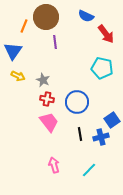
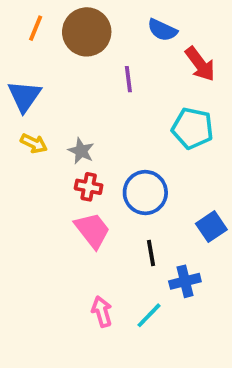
orange line: (24, 26) -> (36, 28), moved
purple line: (55, 42) -> (128, 79), moved
blue cross: (101, 137) -> (185, 281), moved
cyan line: (89, 170) -> (149, 315), moved

